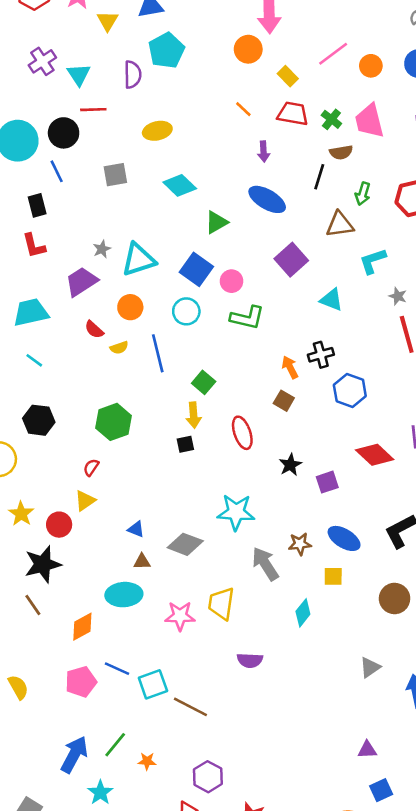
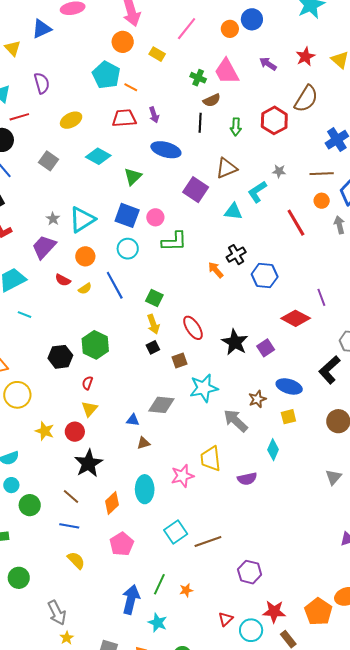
cyan pentagon: (166, 50) -> (106, 75), moved
orange circle: (371, 66) -> (230, 29), moved
red trapezoid: (293, 114) -> (124, 118), moved
gray square: (115, 175) -> (48, 161), turned -30
brown triangle: (340, 225) -> (226, 168), moved
cyan L-shape: (373, 261) -> (257, 192), moved
gray star: (398, 296) -> (279, 171), moved
brown square: (284, 401) -> (180, 361), moved, turned -35
black hexagon: (39, 420) -> (60, 357), moved
black star: (290, 465) -> (235, 342), size x1.5
gray diamond: (185, 544) -> (161, 405), moved
black star: (43, 564) -> (88, 463), moved
cyan ellipse: (124, 595) -> (145, 489), moved, turned -72
purple semicircle: (250, 660) -> (247, 479), moved
blue line: (117, 669) -> (69, 526), moved
brown line: (190, 707) -> (208, 541), turned -32
purple hexagon: (208, 777) -> (250, 572), moved

